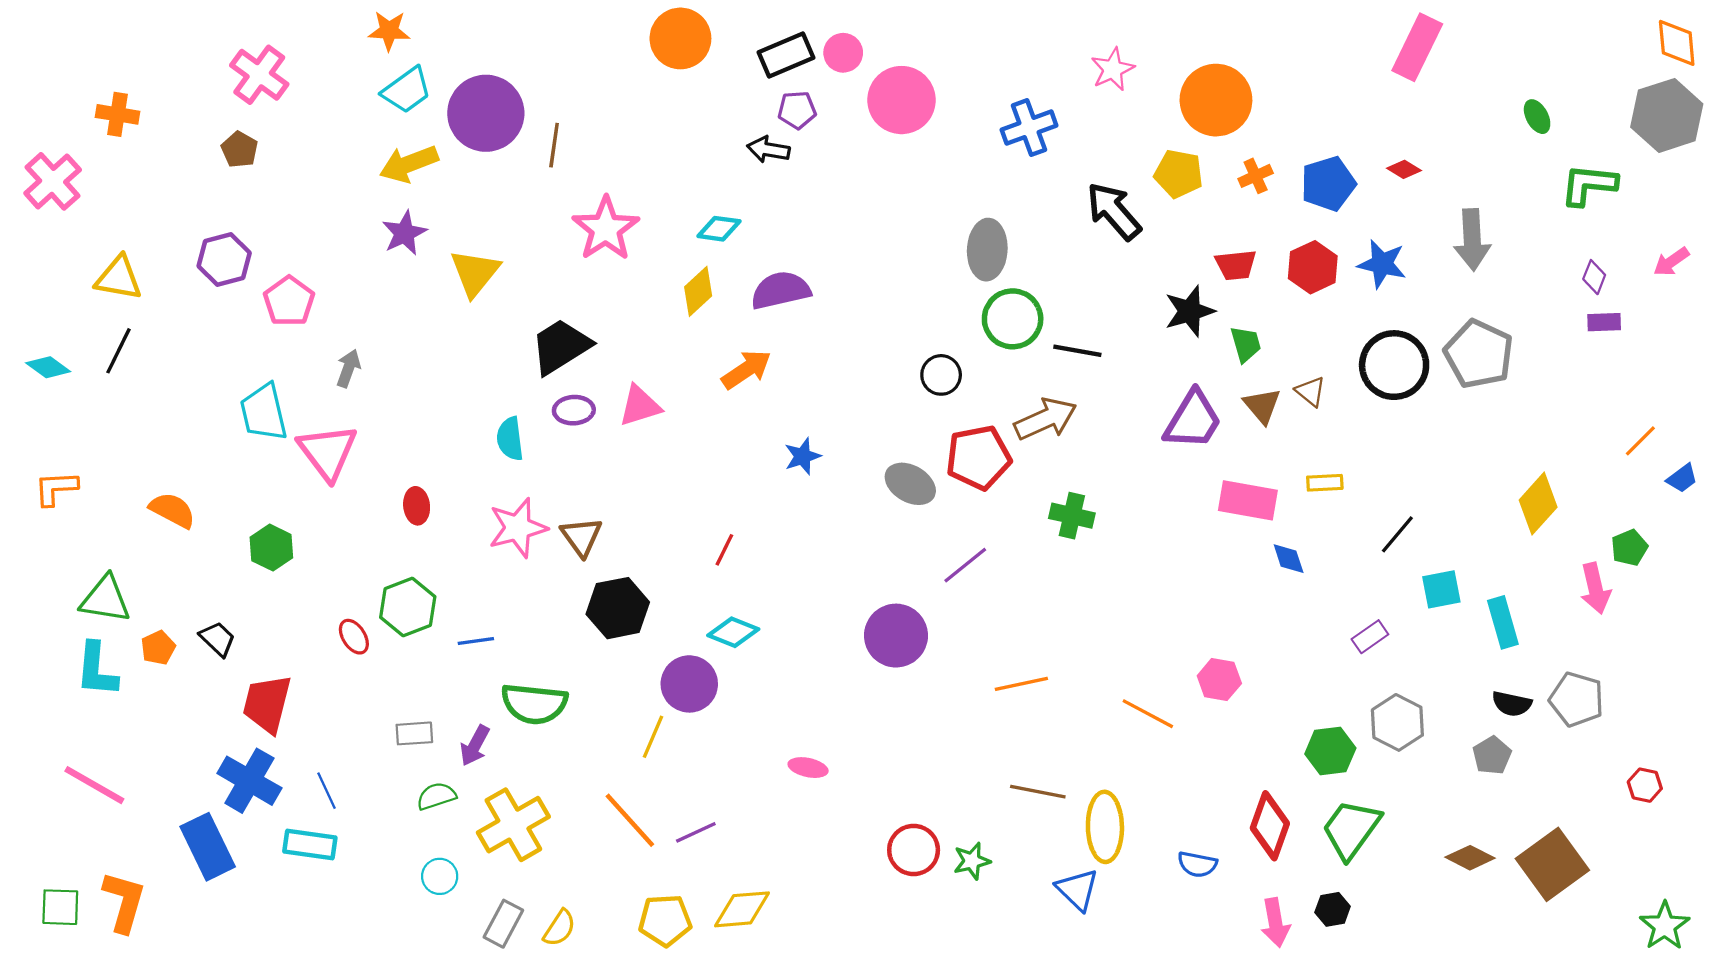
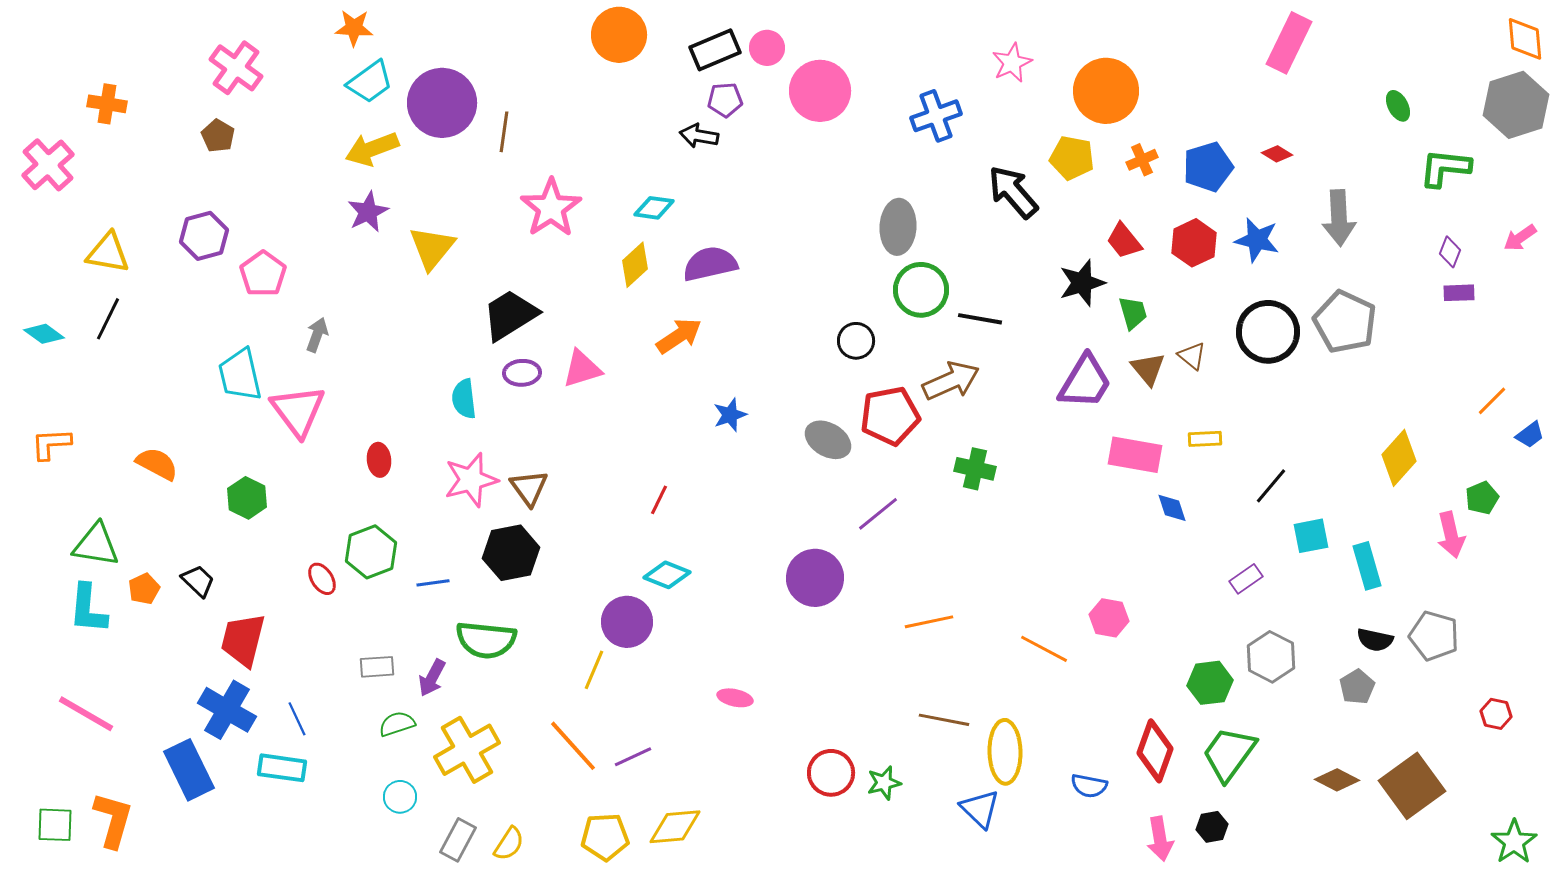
red trapezoid: (1236, 265) -> (1124, 241), turned 57
black hexagon: (618, 608) -> (511, 553), moved

